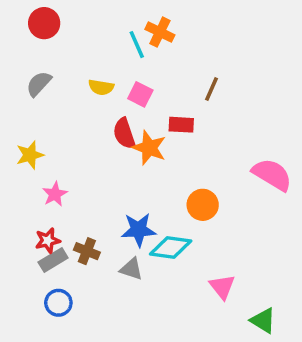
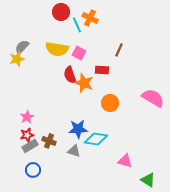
red circle: (44, 23) -> (61, 12), moved
yellow semicircle: (101, 87) -> (57, 49), size x1.6
yellow star: (30, 155) -> (17, 59), moved
pink star: (55, 194) -> (27, 117), moved
orange circle: (203, 205) -> (110, 103), moved
pink triangle: (222, 287) -> (125, 161), turned -35

